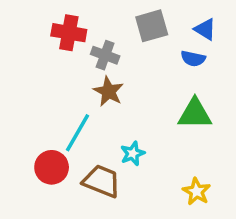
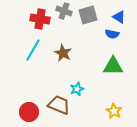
gray cross: (105, 55) -> (64, 11), moved
cyan line: (77, 133) -> (33, 50), moved
red circle: (52, 167) -> (29, 112), moved

